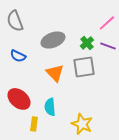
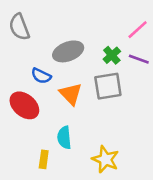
blue semicircle: (18, 56) -> (41, 76), moved
red ellipse: (19, 99) -> (24, 105), moved

